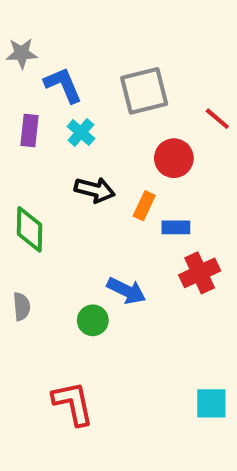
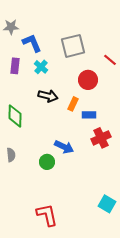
red L-shape: (73, 403) -> (47, 215), moved
cyan square: (211, 403) -> (107, 204), turned 30

